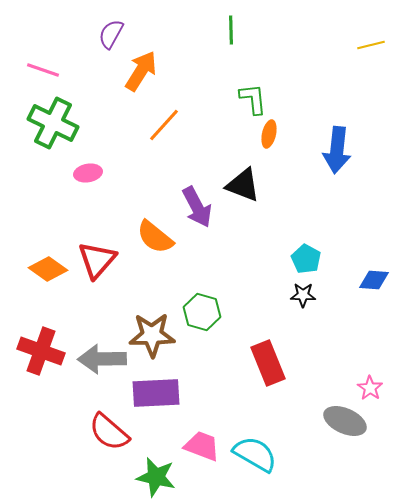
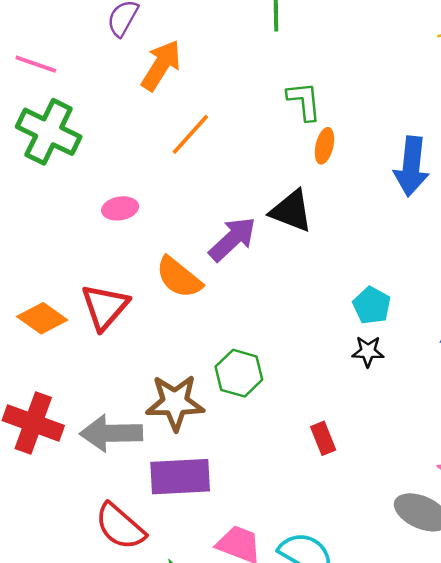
pink ellipse: (88, 173) -> (120, 208), moved
purple arrow: (197, 207) -> (233, 239), turned -105
red rectangle: (268, 363) -> (323, 438), size x0.6

